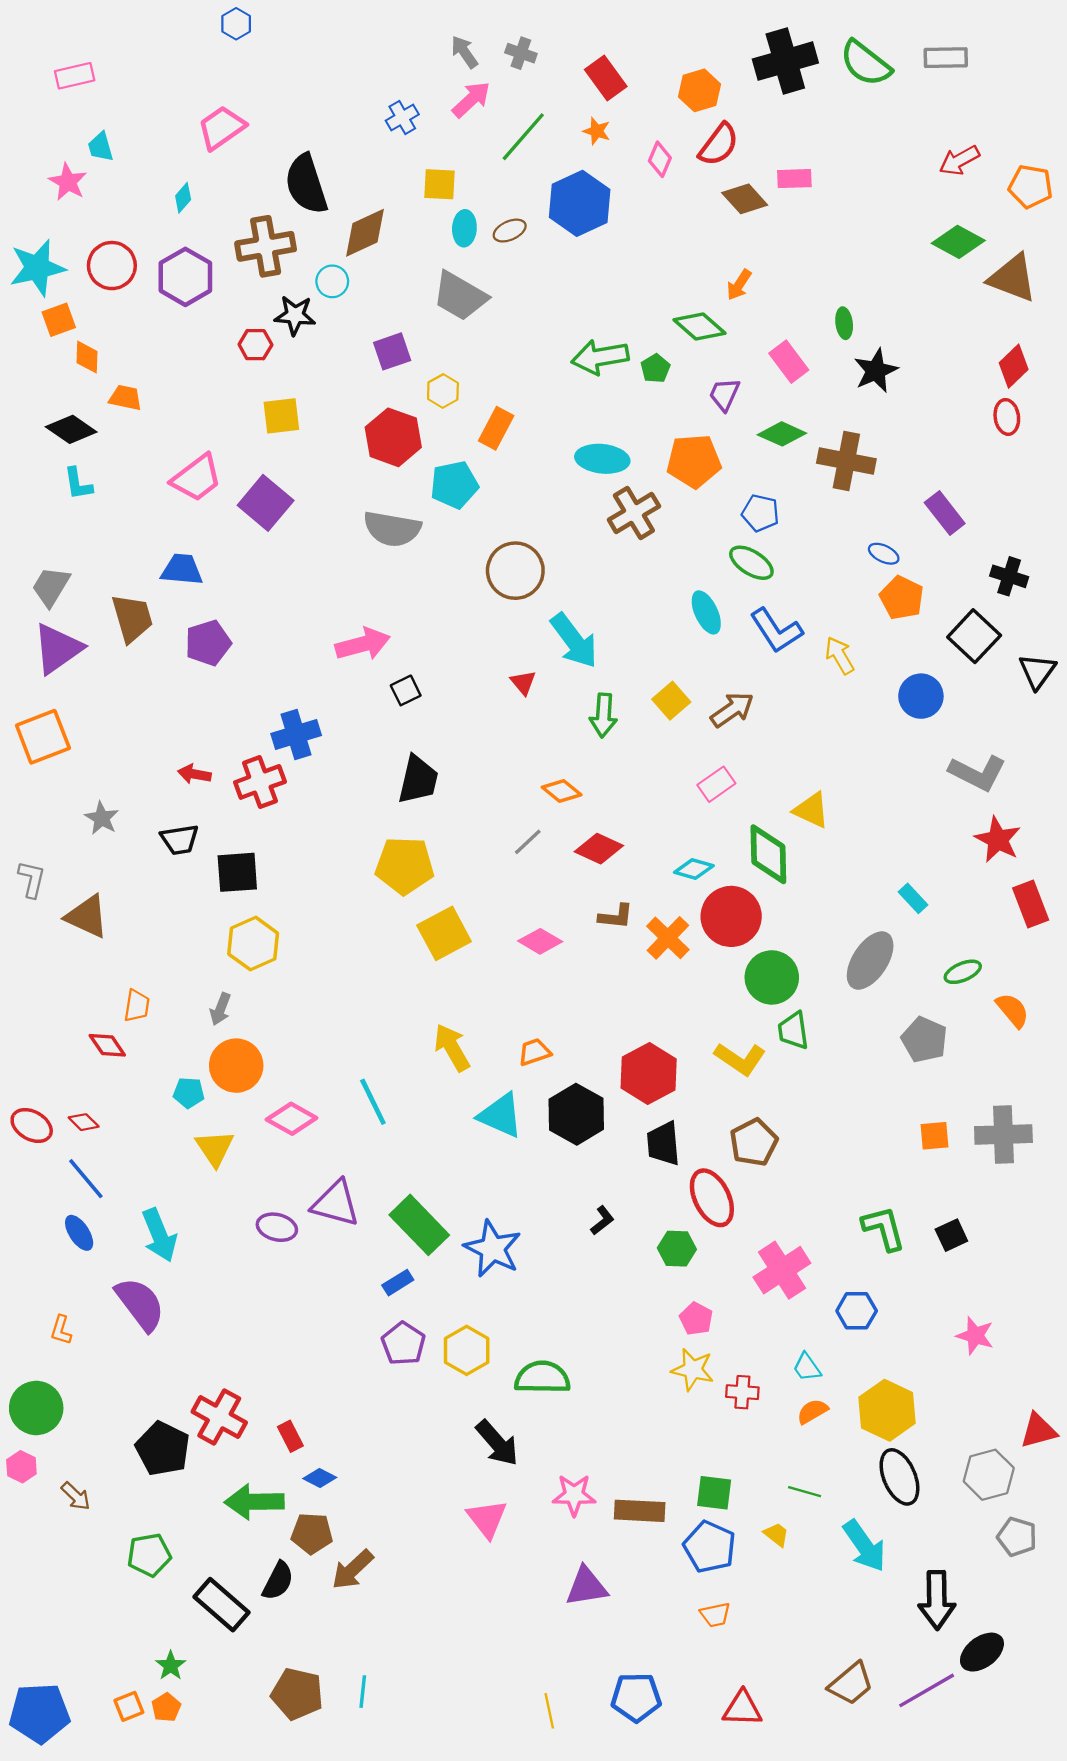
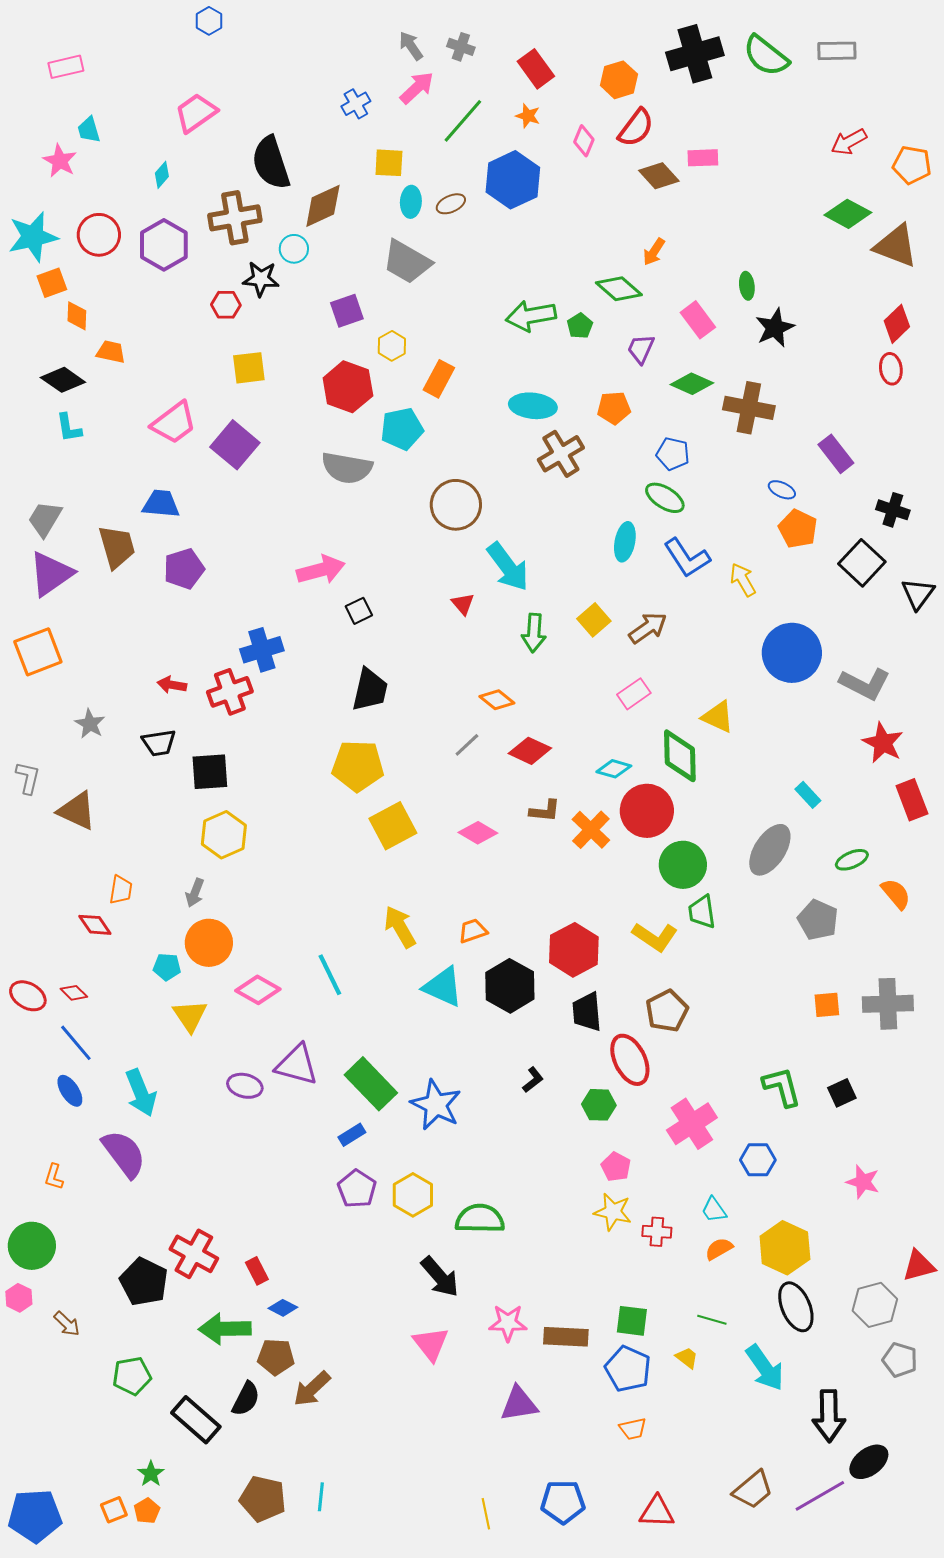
orange pentagon: (694, 461) -> (614, 408), size x0.7
cyan ellipse: (706, 612) -> (625, 542), turned 36
blue circle: (921, 696) -> (792, 653), moved, size x1.5

